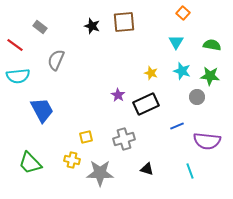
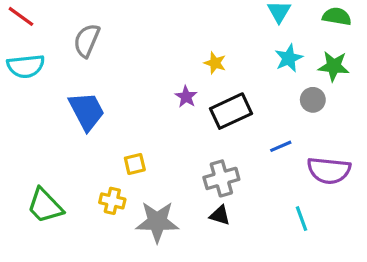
cyan star: (182, 71) -> (289, 58), turned 30
yellow star: (151, 73) -> (215, 63), moved
blue trapezoid: (42, 110) -> (87, 111), moved
gray cross: (124, 139) -> (221, 178), moved
black triangle: (147, 169) -> (220, 215), moved

